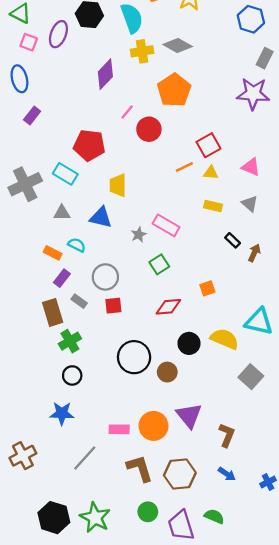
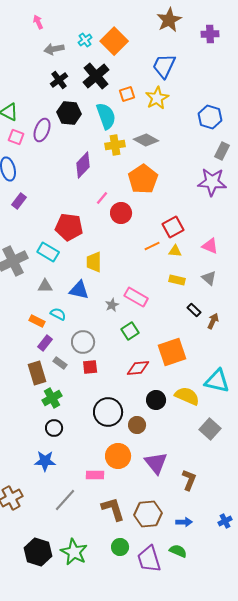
orange square: (207, 288) -> (172, 352), size x2.0
orange circle: (153, 426) -> (118, 456), moved
blue arrow: (227, 474) -> (184, 522), moved, turned -35

